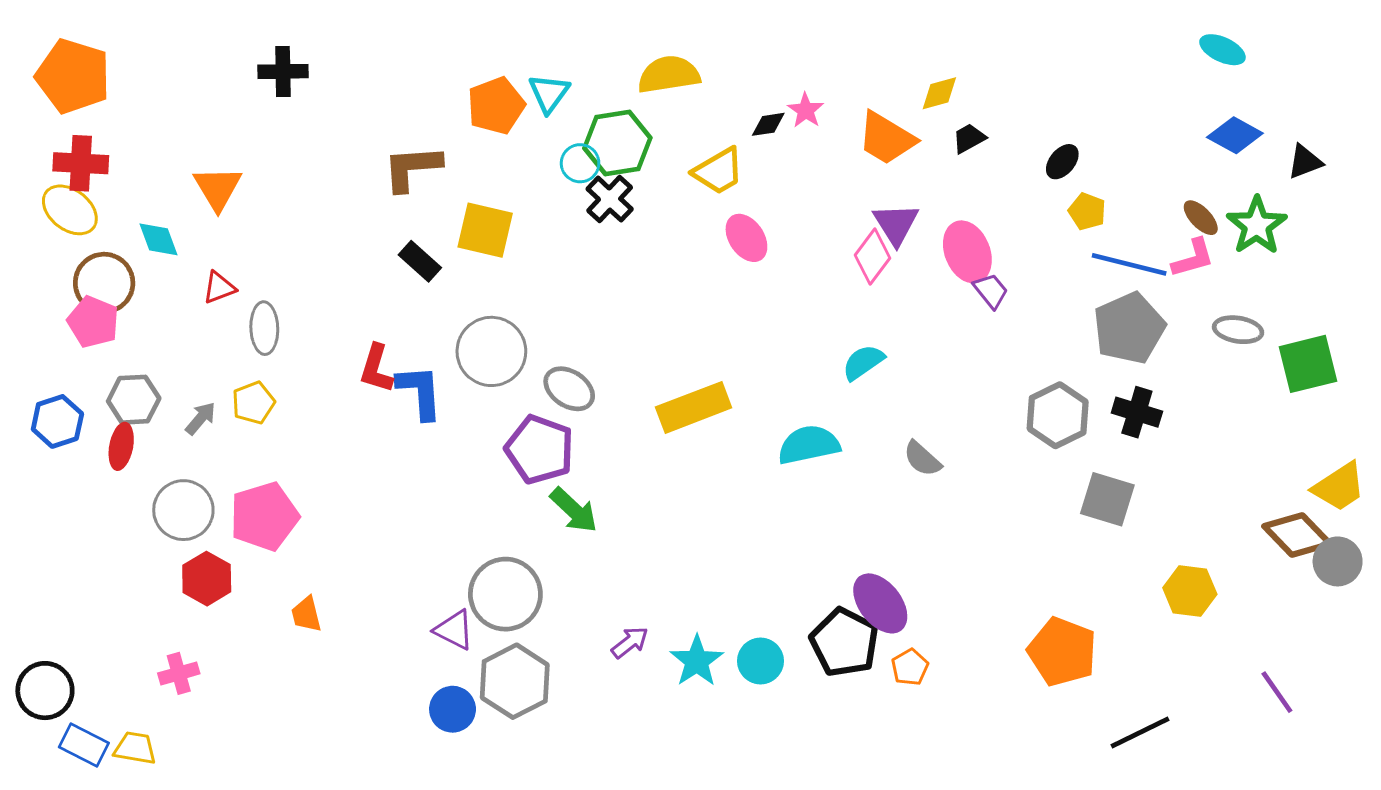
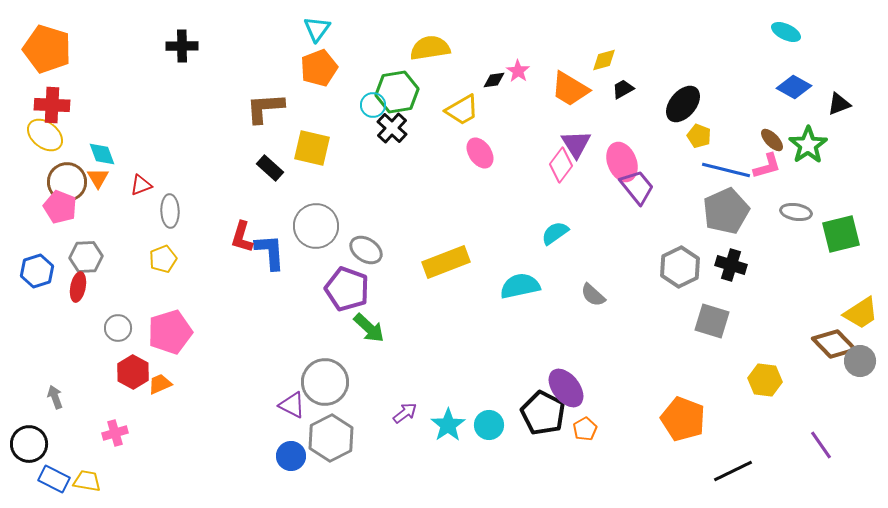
cyan triangle: (549, 93) -> (317, 29), moved
black ellipse: (1062, 162) -> (683, 104), size x1.6
orange triangle: (218, 188) -> (98, 178), moved, size x0.7
purple trapezoid: (991, 291) -> (637, 187), size x1.5
gray arrow: (201, 418) -> (55, 397), moved, turned -60
gray circle: (183, 510) -> (118, 328), size x0.7
orange trapezoid: (306, 614) -> (160, 384), moved, turned 80

